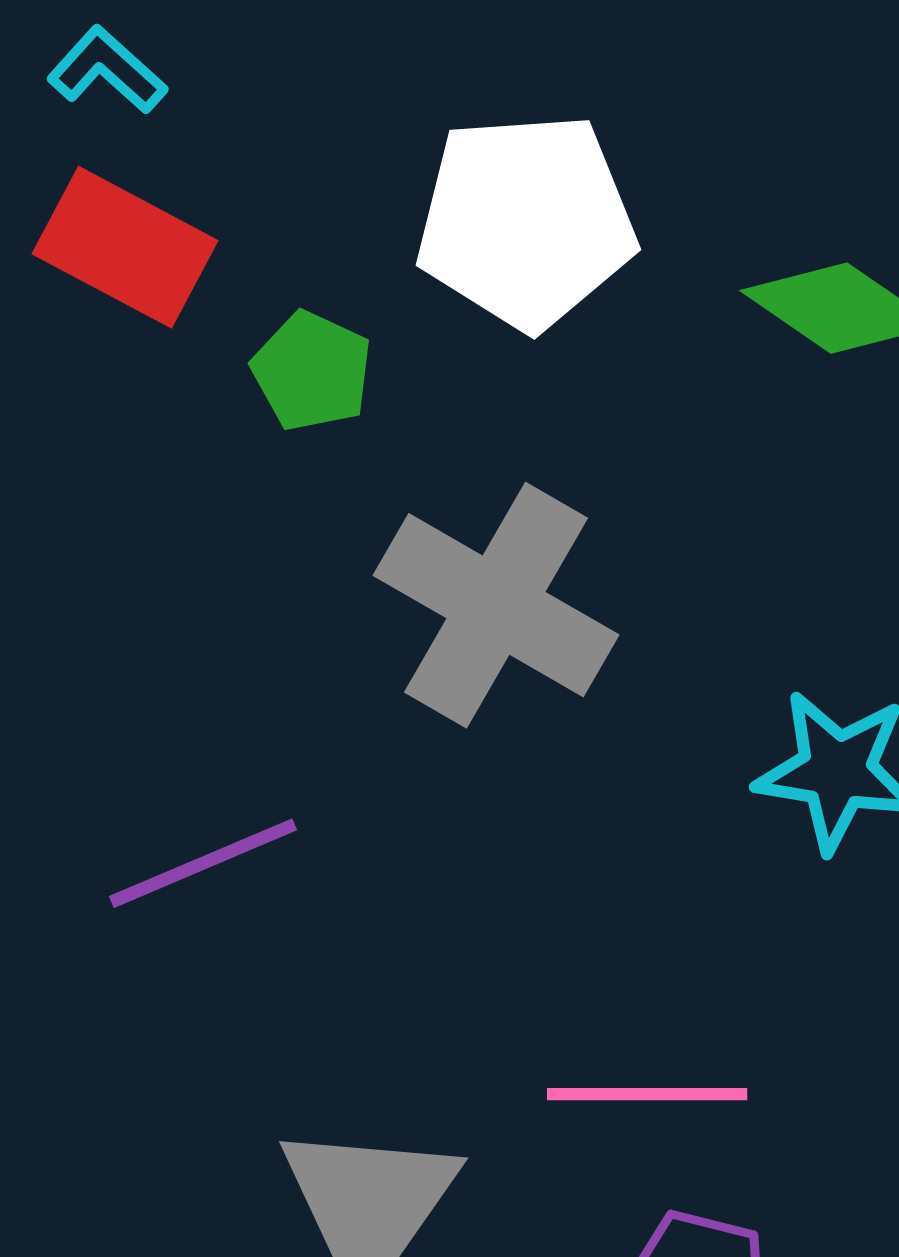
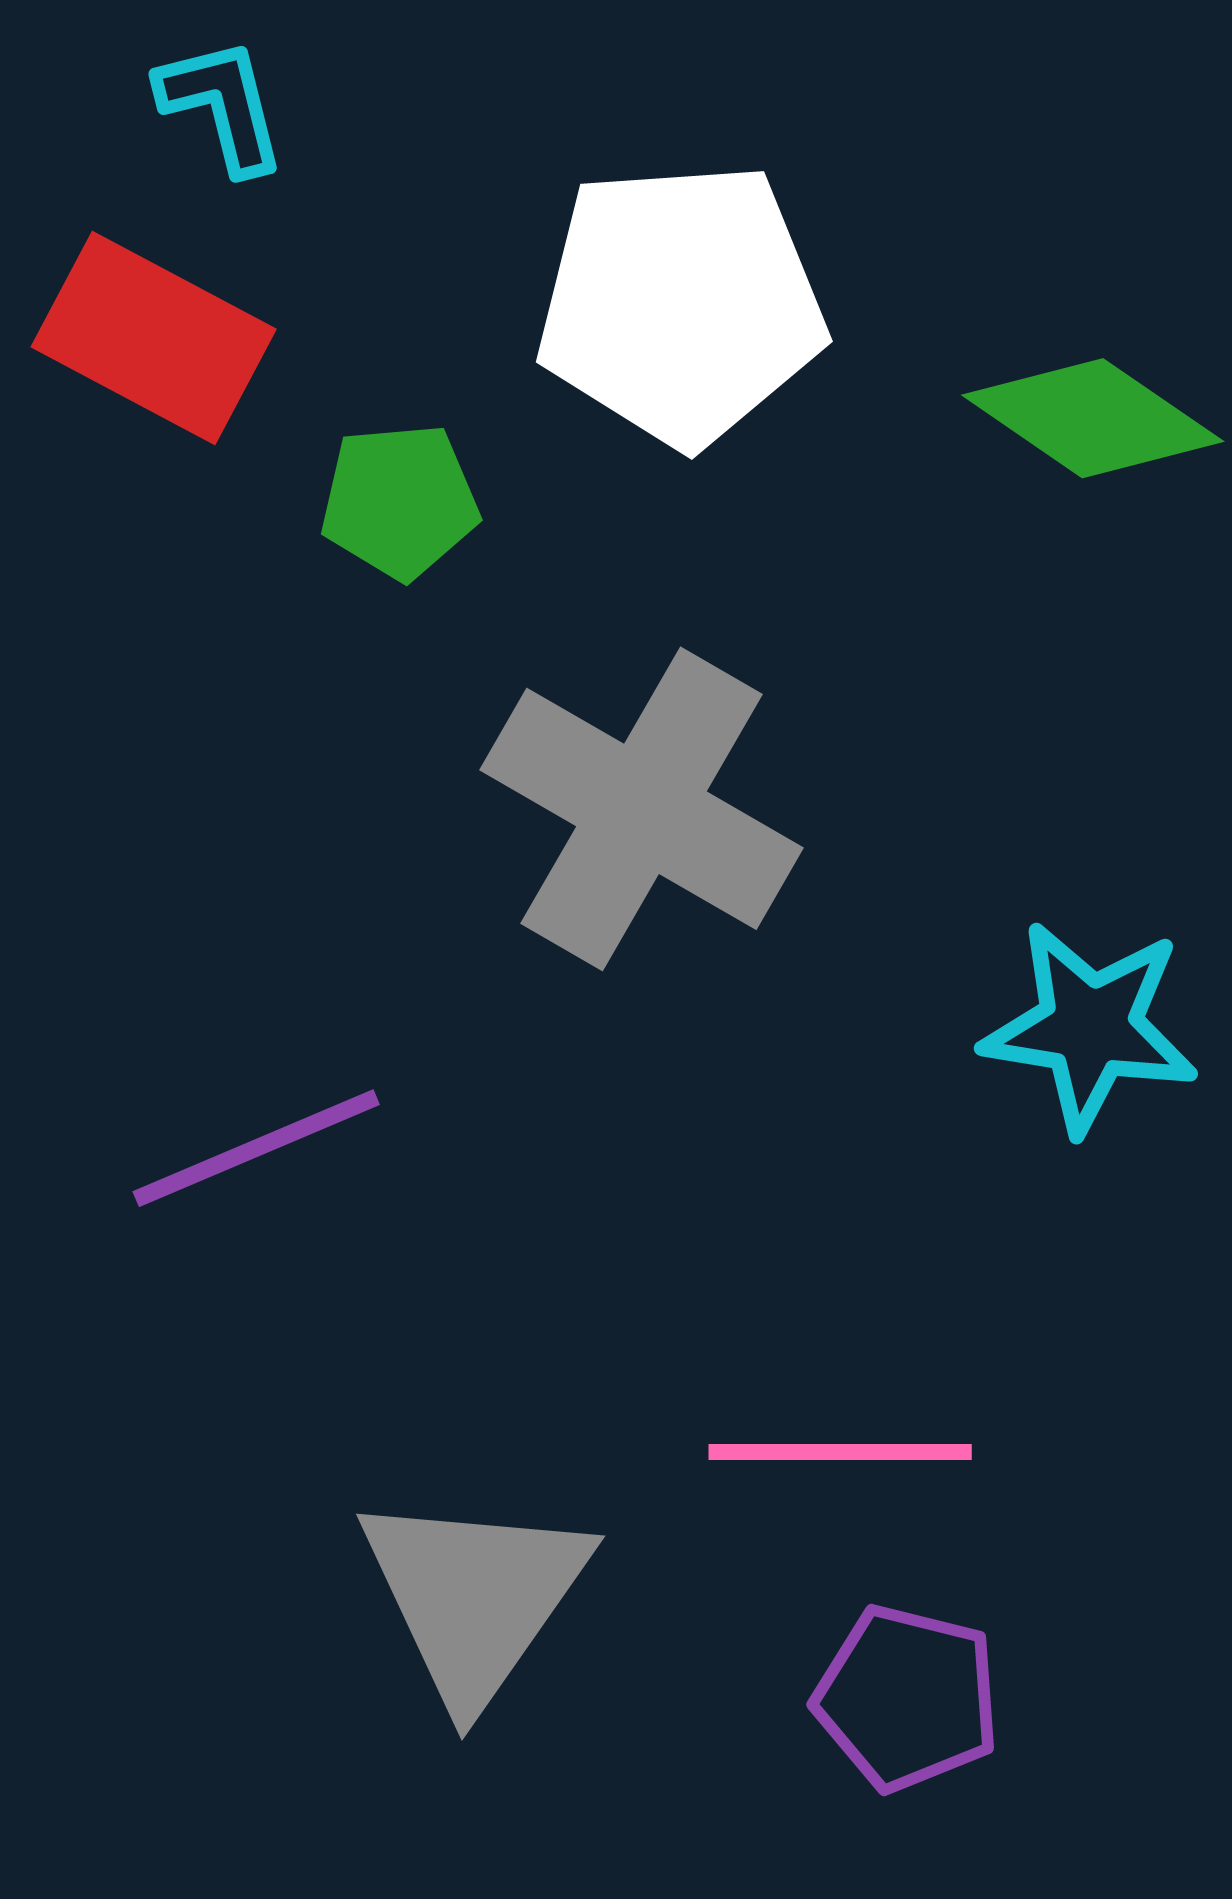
cyan L-shape: (107, 70) -> (222, 105), moved, turned 34
green pentagon: (312, 371) -> (400, 501), turned -30

